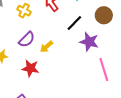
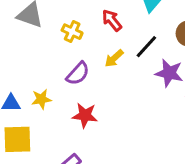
yellow arrow: (46, 47) -> (114, 58), moved

